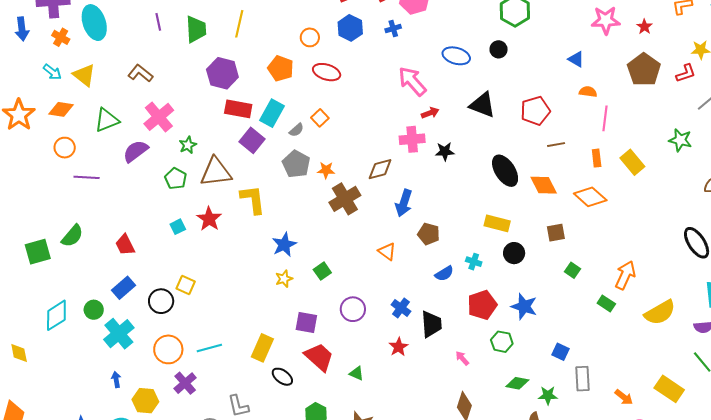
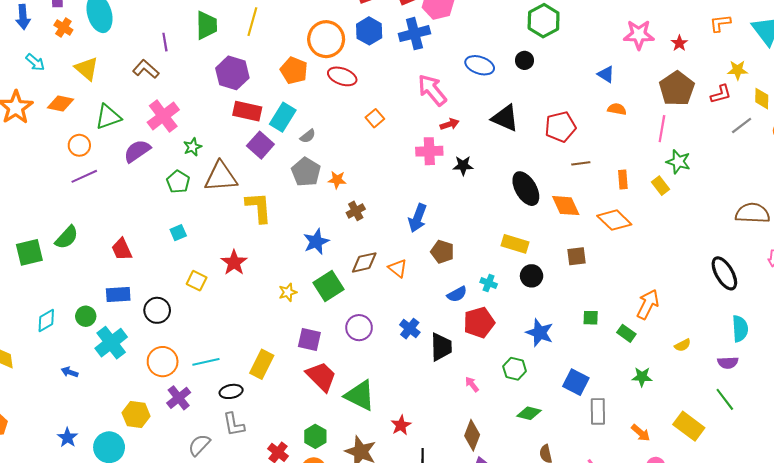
purple line: (158, 22) -> (165, 42), moved
blue cross: (393, 28) -> (414, 34), size x1.8
orange circle: (310, 37) -> (326, 39), size x1.8
cyan arrow: (52, 72) -> (35, 62), moved
orange square: (320, 118) -> (375, 118), moved
pink line: (605, 118) -> (662, 129), moved
green star: (680, 140) -> (678, 162), moved
orange circle: (65, 148) -> (79, 145), moved
yellow rectangle: (632, 162) -> (661, 186), size x0.7
brown diamond: (380, 169) -> (364, 262), moved
purple line: (87, 177) -> (84, 176), turned -30
brown cross: (345, 199) -> (356, 211), size x0.6
red star: (209, 219) -> (234, 263), moved
blue star: (284, 245) -> (316, 242), moved
green square: (572, 270) -> (591, 318), moved, turned -35
green square: (322, 271) -> (328, 286), size x1.6
yellow square: (186, 285) -> (197, 281), moved
blue rectangle: (124, 288) -> (118, 294), turned 35
red pentagon: (482, 305) -> (479, 322), moved
yellow semicircle: (660, 312) -> (683, 345), size x0.5
cyan diamond: (56, 315) -> (46, 320), size x0.7
red star: (399, 347) -> (401, 425), moved
blue square: (560, 352) -> (576, 382), size x1.4
green triangle: (357, 373) -> (360, 395), size x2.0
black ellipse: (282, 377) -> (231, 391), moved, turned -50
blue arrow: (116, 380) -> (70, 372), moved, turned -63
green star: (548, 395) -> (642, 377), moved

